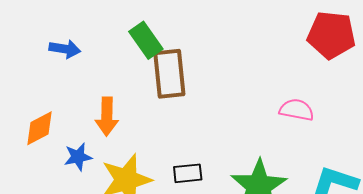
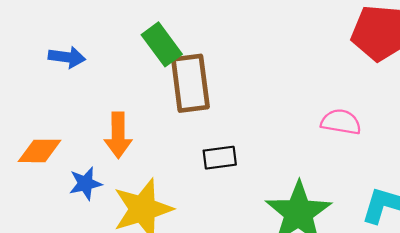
orange diamond: (40, 128) -> (39, 151), turned 30
black rectangle: (188, 173) -> (220, 158), moved

